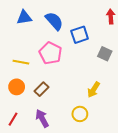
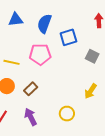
blue semicircle: (54, 21) -> (44, 24), turned -120
pink pentagon: (51, 53) -> (40, 54), turned -30
yellow arrow: (94, 90) -> (91, 91), moved

